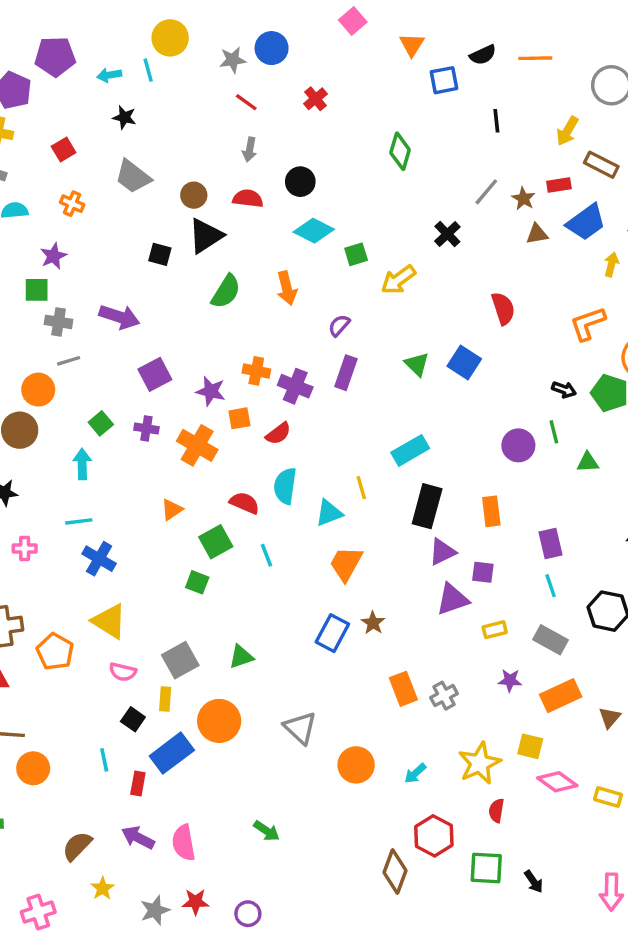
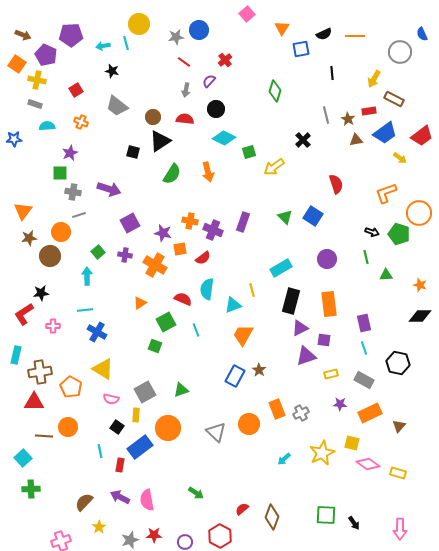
gray line: (486, 192) -> (326, 115), turned -54
yellow arrow: (611, 264) -> (400, 158), turned 112
purple semicircle: (339, 325) -> (209, 81), moved
purple circle: (518, 445) -> (327, 259), moved
orange rectangle: (491, 511) -> (329, 304), size x1.4
orange circle: (356, 765) -> (249, 424), moved
orange circle: (33, 768) -> (68, 427), moved
red semicircle: (496, 811) -> (242, 509), moved, turned 40
red hexagon: (434, 836) -> (220, 536), moved

